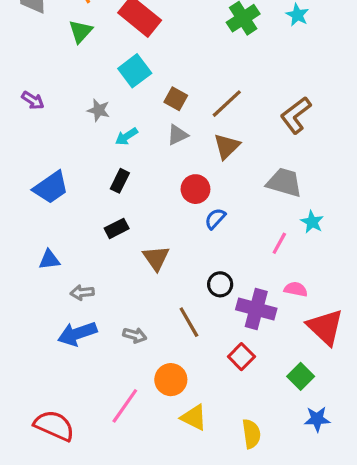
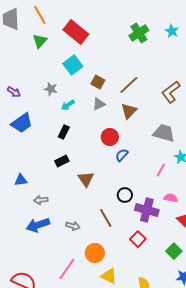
purple arrow: (33, 100) -> (14, 92), moved
blue trapezoid: (51, 187) -> (22, 123), moved

